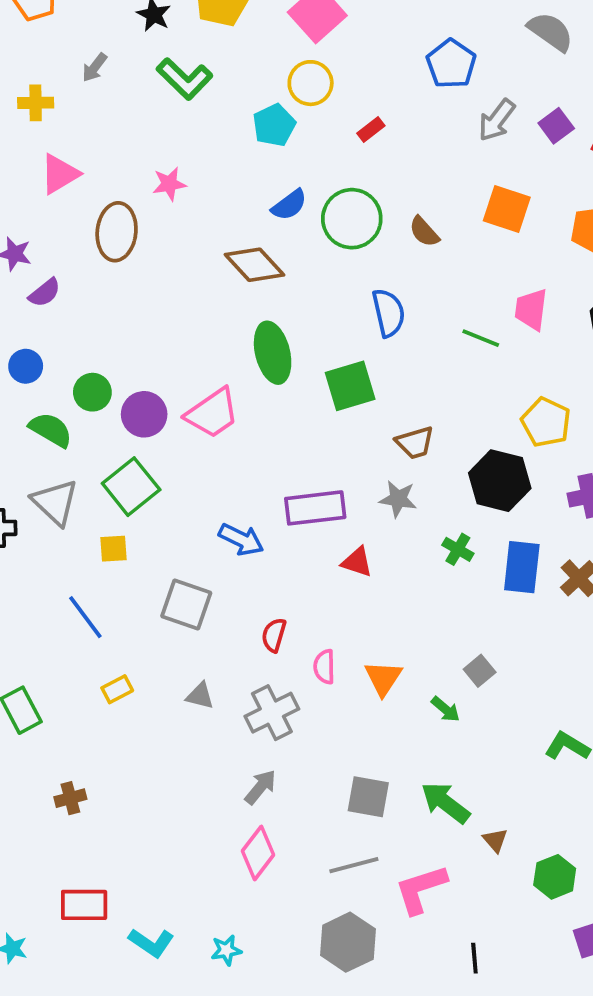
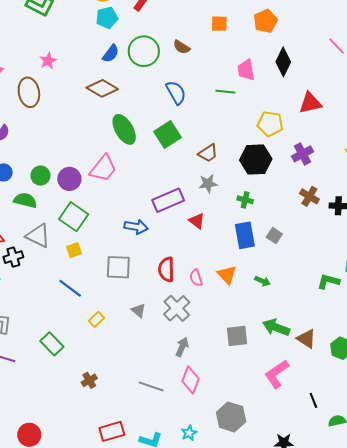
cyan pentagon: (274, 125) -> (107, 18), moved, turned 30
orange square: (507, 209) -> (219, 24), size x0.7
red triangle: (357, 562) -> (197, 221), turned 36
blue rectangle: (522, 567) -> (245, 235), moved
red semicircle: (274, 635) -> (166, 269), size x1.4
gray square: (480, 671) -> (274, 236), moved
gray triangle: (200, 696) -> (139, 310), turned 42
brown triangle: (495, 840) -> (306, 339), size x1.5
gray line: (354, 865) -> (151, 386), moved, turned 50
gray hexagon: (348, 942) -> (231, 417), moved

